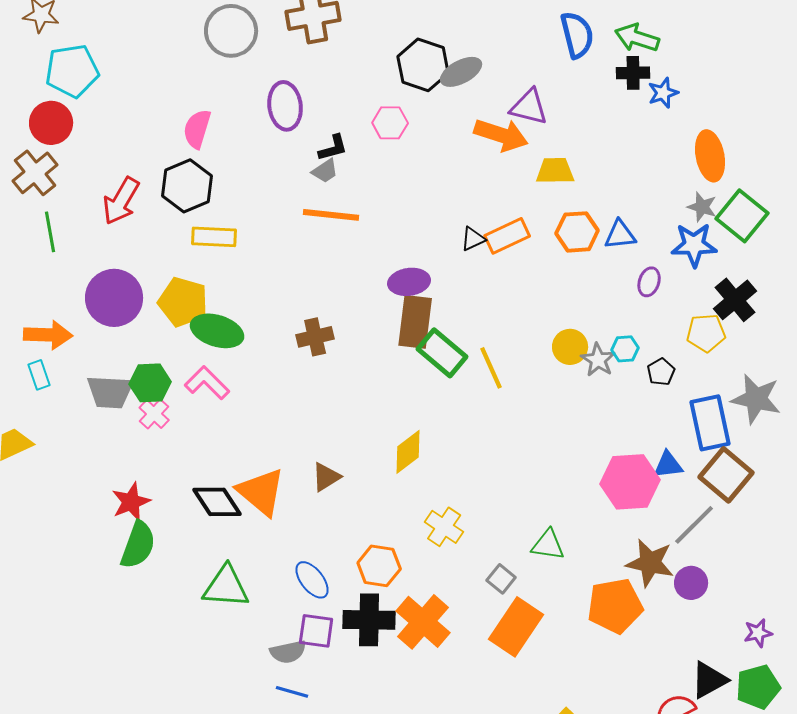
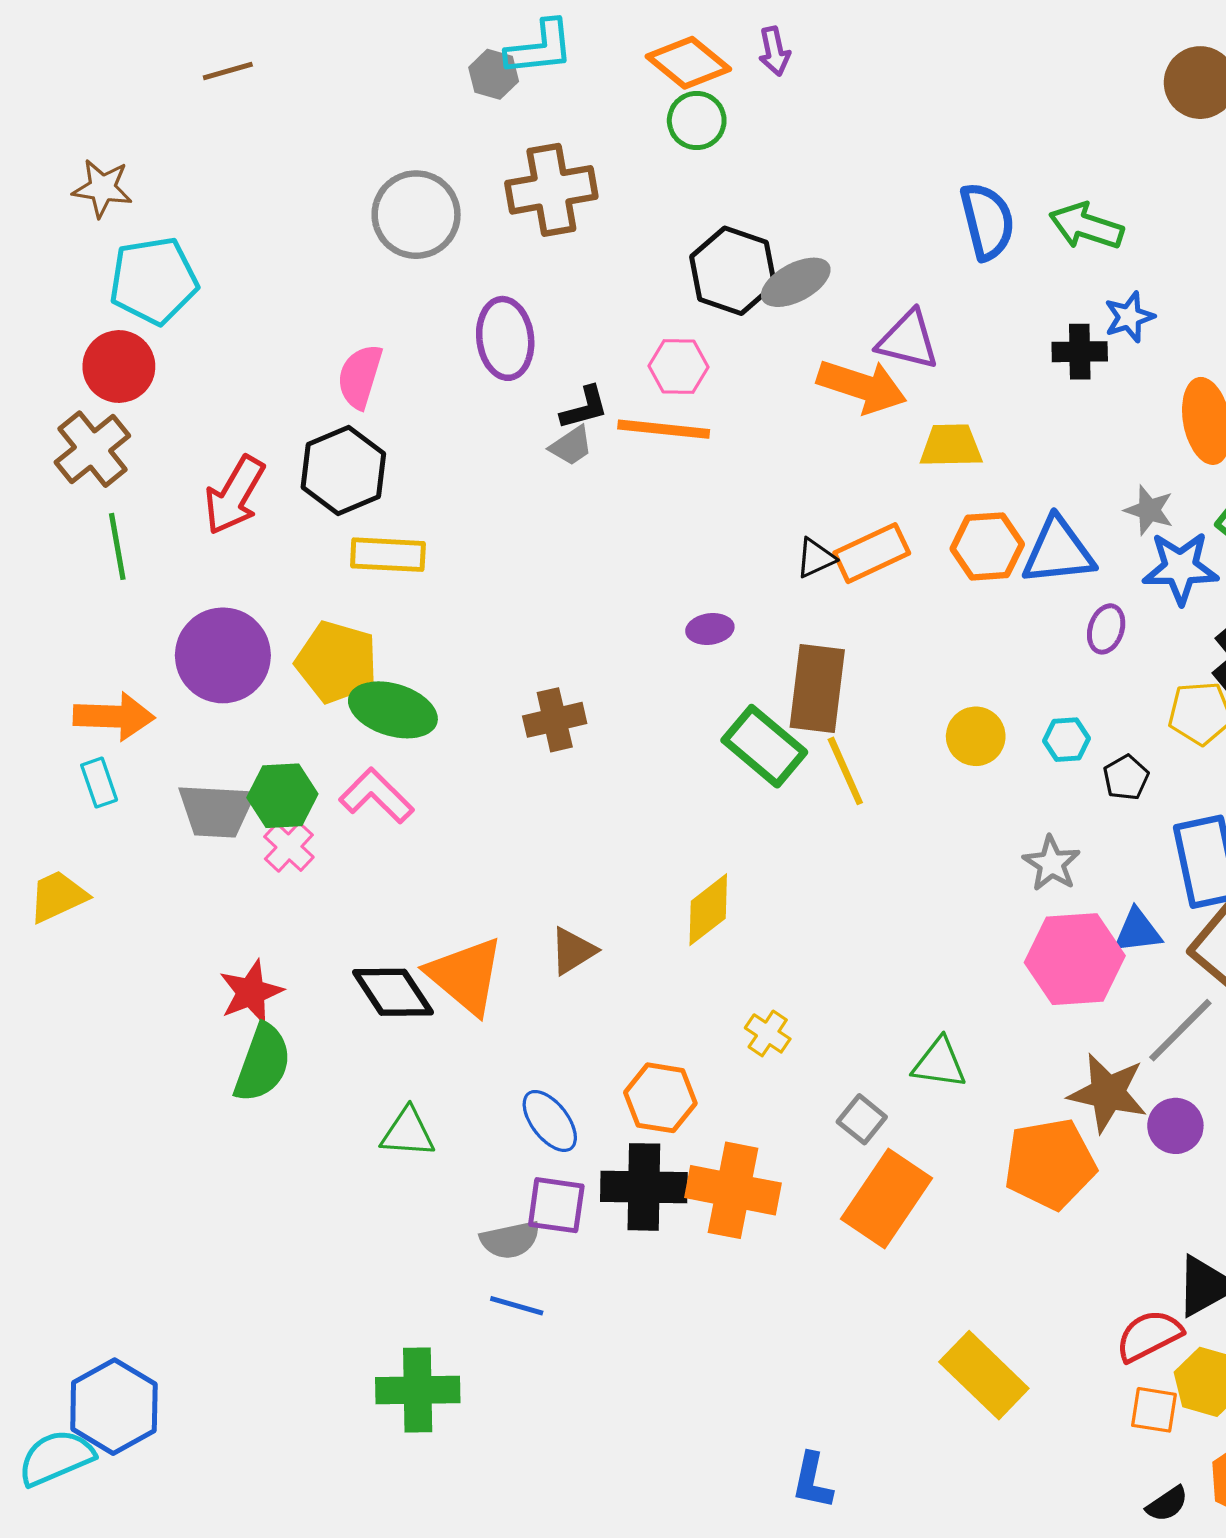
black cross: (633, 73) -> (1080, 352), moved
gray star: (702, 207) -> (1149, 510), moved
orange line: (331, 215) -> (664, 429), moved
blue triangle: (620, 235) -> (1058, 551), size x1.4
purple ellipse: (409, 282) -> (710, 629), size x0.7
brown rectangle: (415, 322) -> (817, 688), moved
gray star: (598, 360) -> (1052, 863), moved
yellow cross: (444, 527) -> (768, 1033), size x0.7
green triangle: (226, 587) -> (408, 1133), size x0.7
orange cross: (423, 622) -> (733, 1190), turned -30

